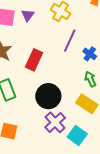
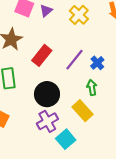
purple line: (70, 41) -> (74, 60), moved

